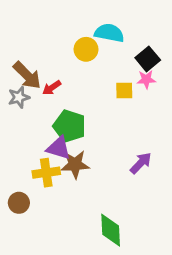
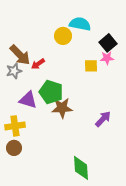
purple triangle: (59, 148) -> (28, 100), moved
brown star: (75, 164) -> (62, 108), moved
yellow cross: (46, 173) -> (15, 126), moved

